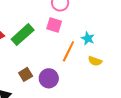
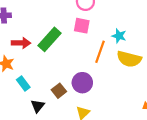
yellow semicircle: (95, 61) -> (129, 59), size x1.6
brown square: (26, 74) -> (59, 91), moved

